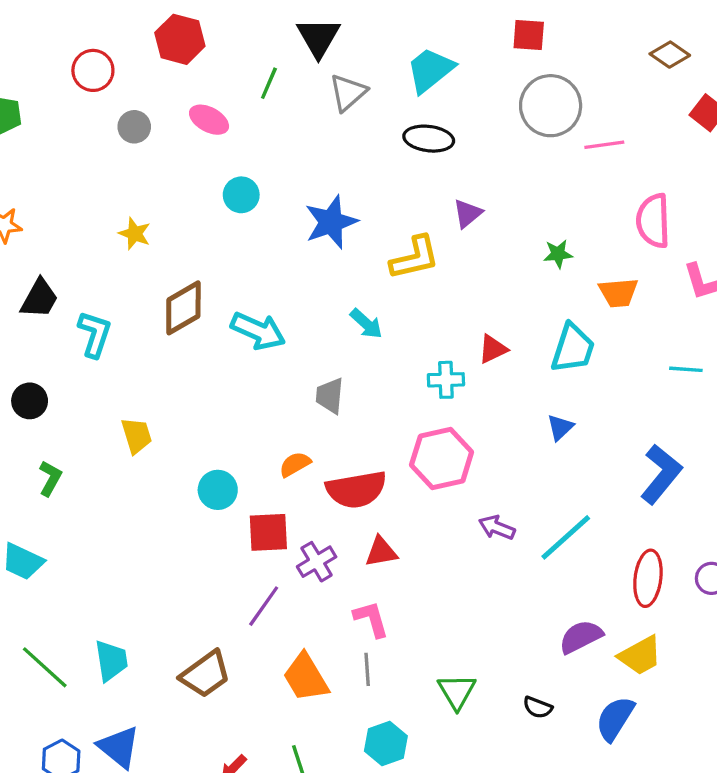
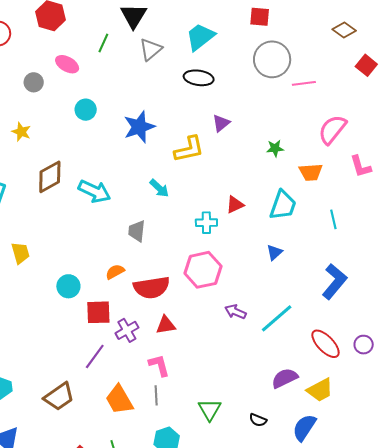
gray circle: (134, 127) -> (34, 82), moved
pink semicircle: (653, 221) -> (332, 129), turned 40
cyan line: (686, 369) -> (333, 219), moved, turned 72
red ellipse: (648, 578) -> (326, 344), turned -52

